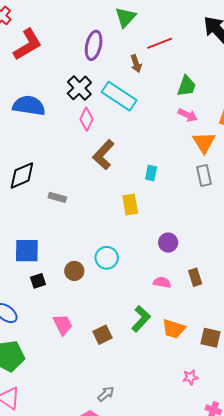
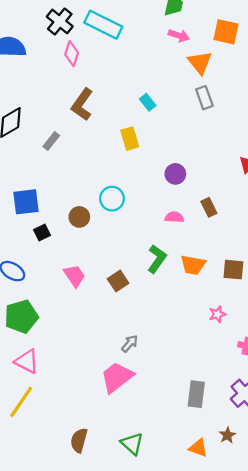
brown L-shape: (104, 155) -> (82, 104), moved
cyan rectangle: (151, 173) -> (148, 102), turned -42
gray rectangle: (57, 197) -> (51, 141), turned -60

